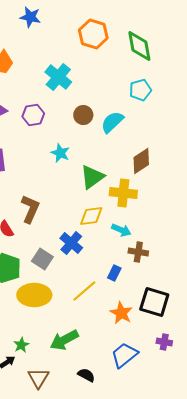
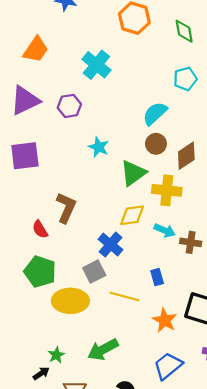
green diamond: (139, 46) -> (184, 31), size x0.7
brown circle: (83, 115) -> (156, 144), moved
brown cross: (138, 252) -> (191, 242), moved
gray square: (42, 259) -> (94, 272), moved, turned 30
blue rectangle: (114, 273) -> (157, 277), turned -42
yellow line: (84, 291) -> (125, 297), turned 56

